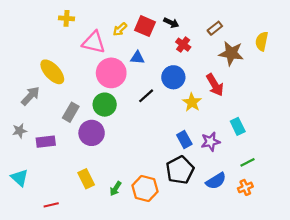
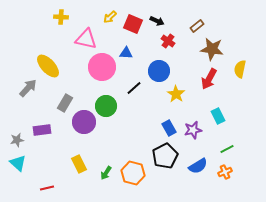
yellow arrow: (120, 29) -> (110, 17), moved
yellow semicircle: (262, 41) -> (240, 69), moved
red arrow: (215, 85) -> (209, 79), moved, turned 60
green circle: (105, 105) -> (106, 106), moved
gray star: (20, 131) -> (17, 140), moved

